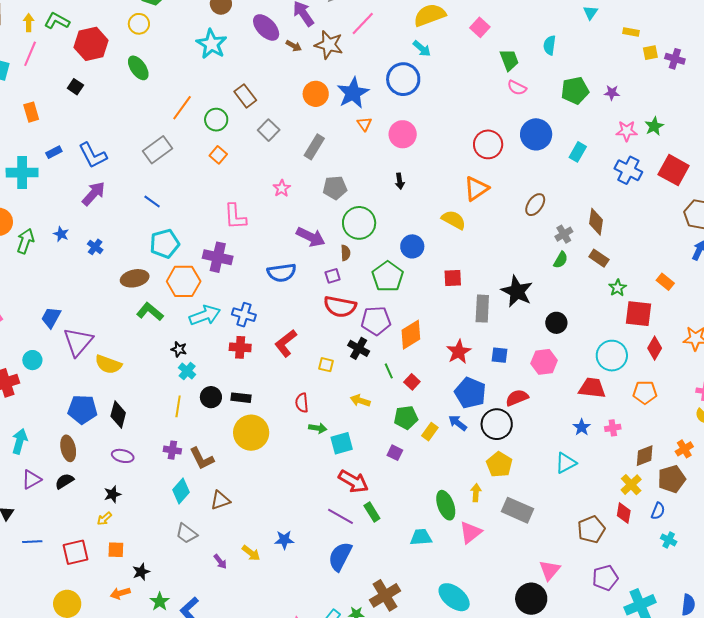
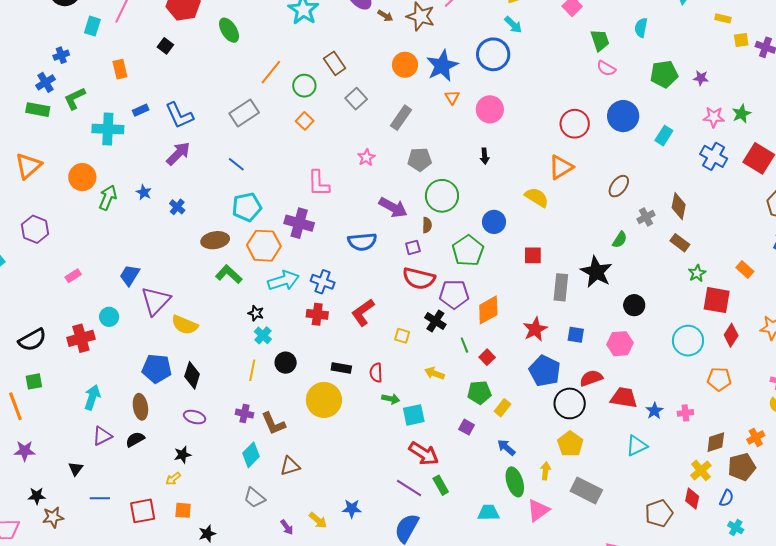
green semicircle: (561, 260) -> (620, 240), moved
red trapezoid: (592, 388) -> (624, 398), moved
black rectangle: (241, 398) -> (341, 368), moved
blue arrow: (458, 423) -> (506, 448), moved

